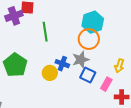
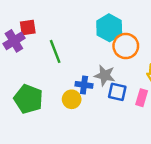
orange circle: (89, 39) -> (126, 46), moved
gray star: (81, 60) -> (105, 75), turned -30

